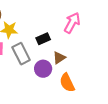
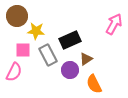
pink arrow: (72, 23) -> (114, 24), moved
black rectangle: (43, 39) -> (70, 40), size x1.5

